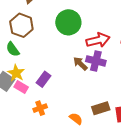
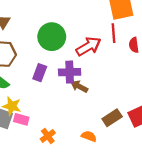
purple cross: (96, 61) -> (70, 72), moved
brown arrow: (80, 64) -> (79, 86), moved
purple rectangle: (44, 79) -> (40, 73), moved

